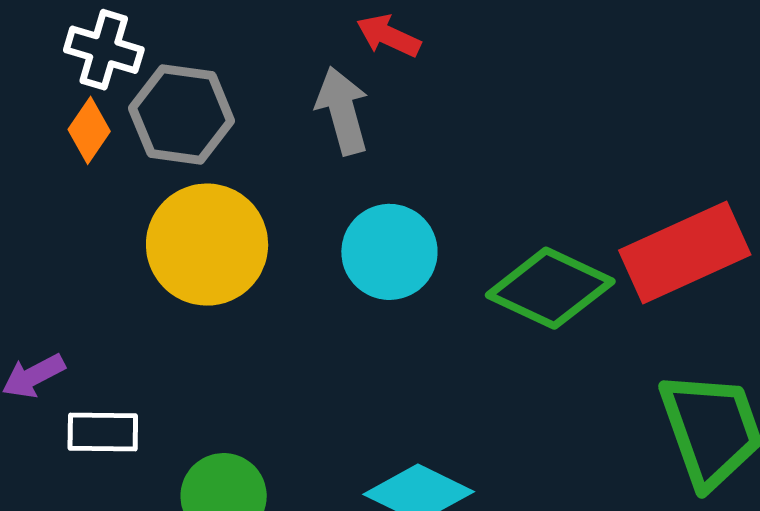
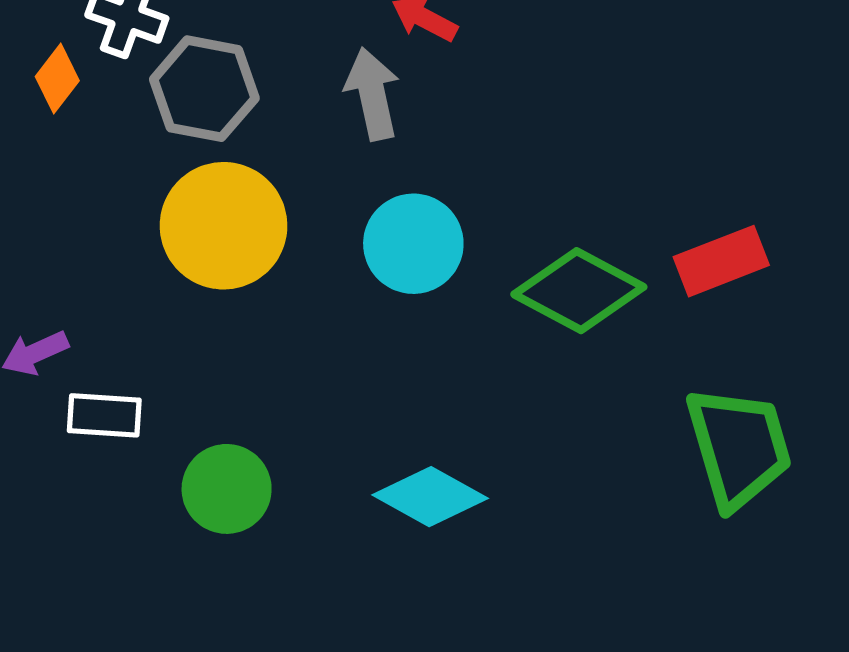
orange diamond: (89, 130) -> (57, 79), moved
red rectangle: (685, 253) -> (721, 261), size x0.7

